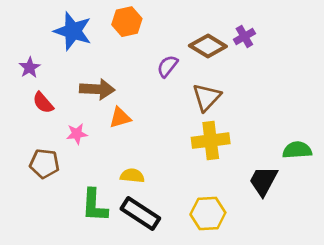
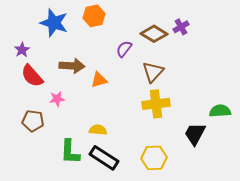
red semicircle: (43, 103) -> (32, 76), size x1.4
orange triangle: (120, 118) -> (99, 80), moved

